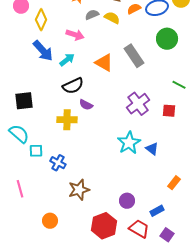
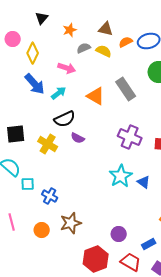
purple cross: (138, 104) -> (130, 137), turned -30
yellow cross: (67, 120) -> (48, 144), moved, turned 30
orange circle: (50, 221) -> (42, 230), moved

